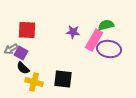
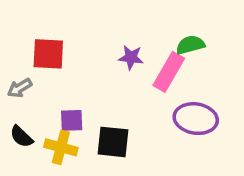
purple ellipse: (109, 49) -> (196, 119), moved
purple square: (21, 53) -> (72, 120), moved, turned -32
black semicircle: (23, 68) -> (21, 137), moved

